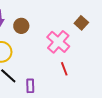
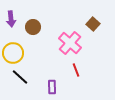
purple rectangle: (30, 86) -> (52, 87), moved

